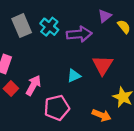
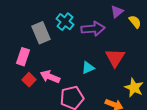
gray rectangle: (22, 26) -> (41, 33), moved
pink arrow: (33, 85) -> (50, 77), turned -96

